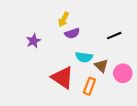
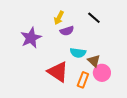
black line: (114, 36) -> (94, 18), moved, turned 64
purple star: (33, 41) -> (31, 38), size x1.5
pink circle: (123, 73) -> (102, 73), moved

